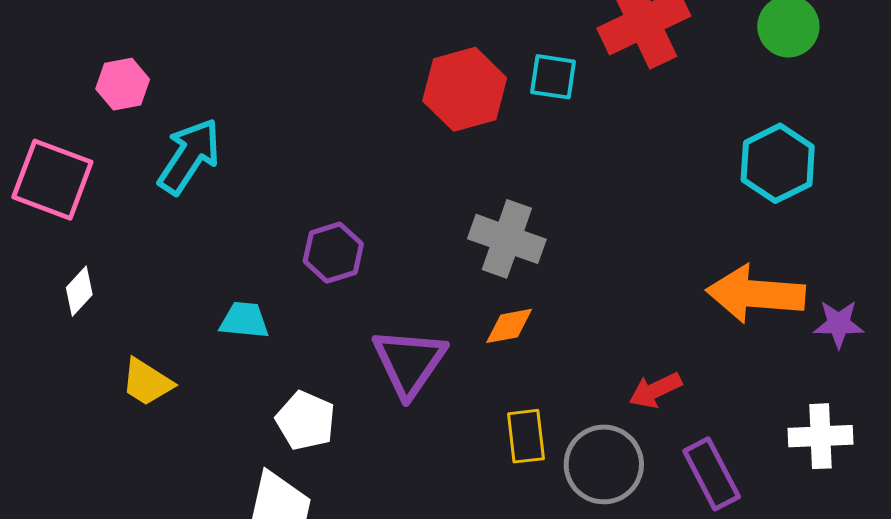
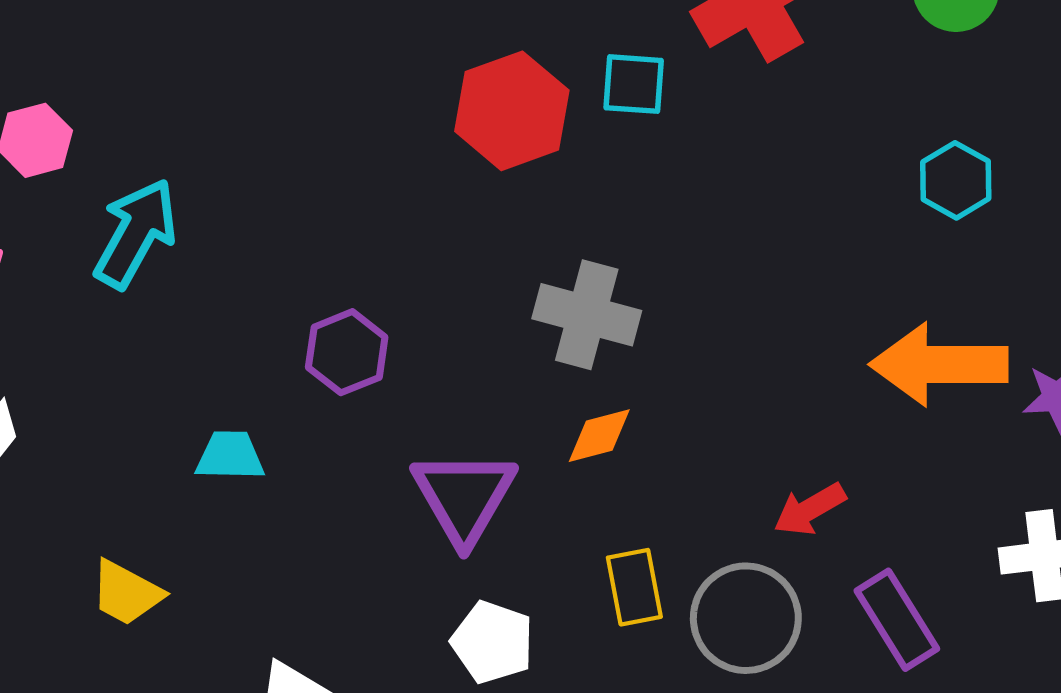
cyan hexagon: (778, 163) -> (956, 180), size x0.7
yellow trapezoid: (147, 382) -> (126, 593), moved
white pentagon: (306, 421) -> (493, 642), moved

